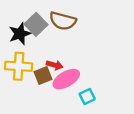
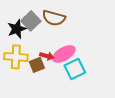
pink ellipse: (66, 79) -> (64, 54), moved
cyan square: (87, 96) -> (75, 69), moved, size x1.5

